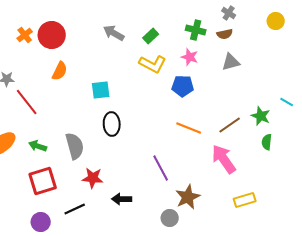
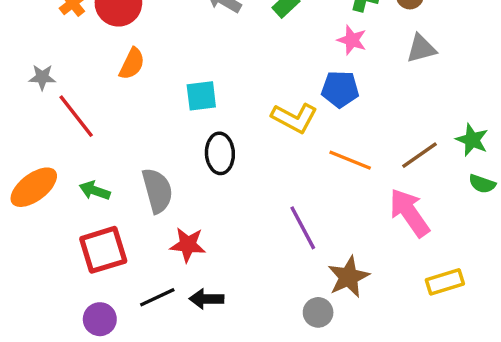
yellow L-shape: (153, 64) -> (294, 118), moved
green semicircle: (267, 142) -> (482, 184), turned -77
black arrow: (122, 199) -> (206, 299), moved

